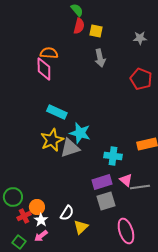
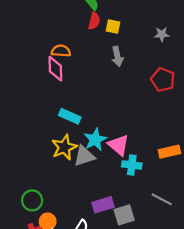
cyan star: (80, 133) -> (95, 139), turned 30
pink triangle: (126, 180) -> (119, 145), moved, size x1.5
purple rectangle: (102, 182) -> (103, 205), moved
gray line: (140, 187) -> (162, 199), turned 36
green circle: (13, 197) -> (32, 200), moved

